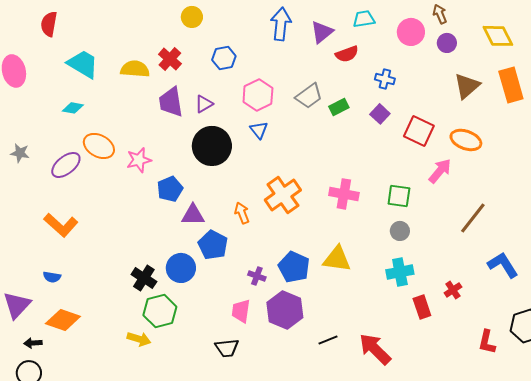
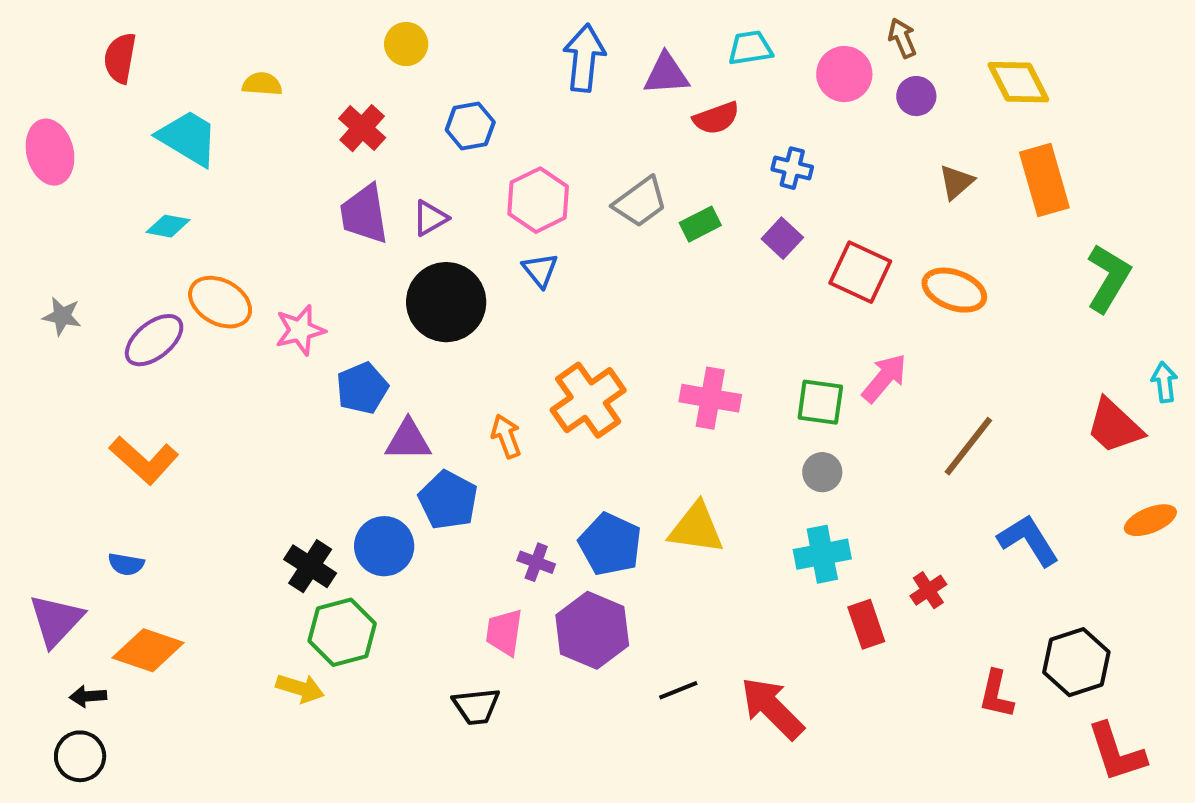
purple triangle: (322, 32) -> (666, 74), turned 35
yellow semicircle: (135, 69) -> (262, 84), moved, size x0.7
brown triangle: (467, 86) -> (956, 182), size x0.7
pink arrow: (440, 171) -> (884, 378), moved

